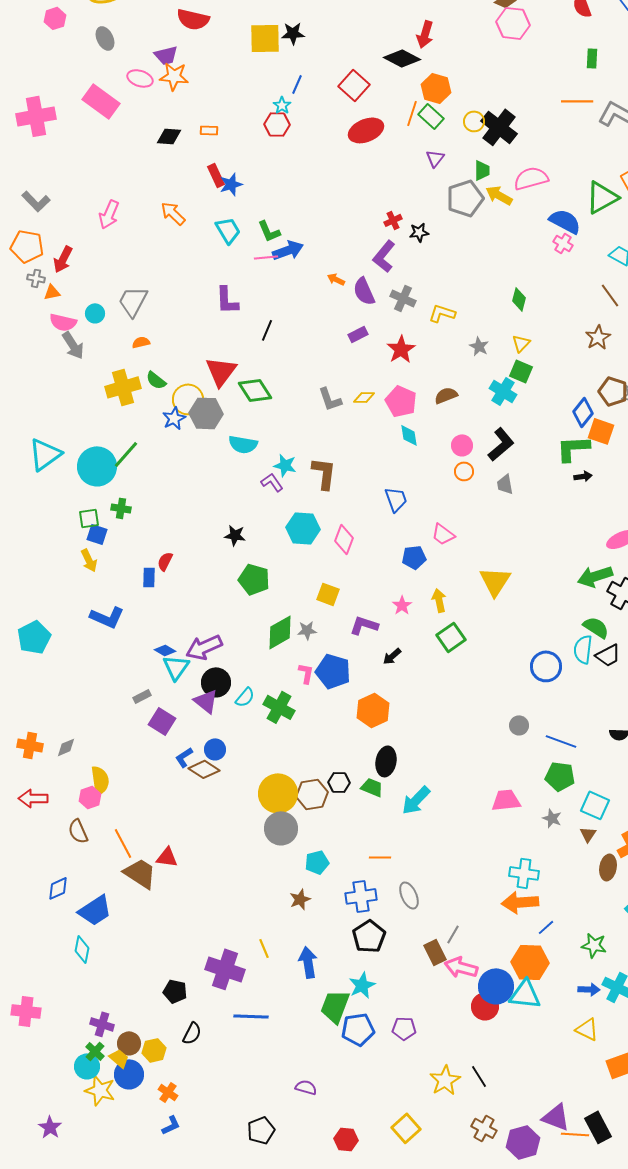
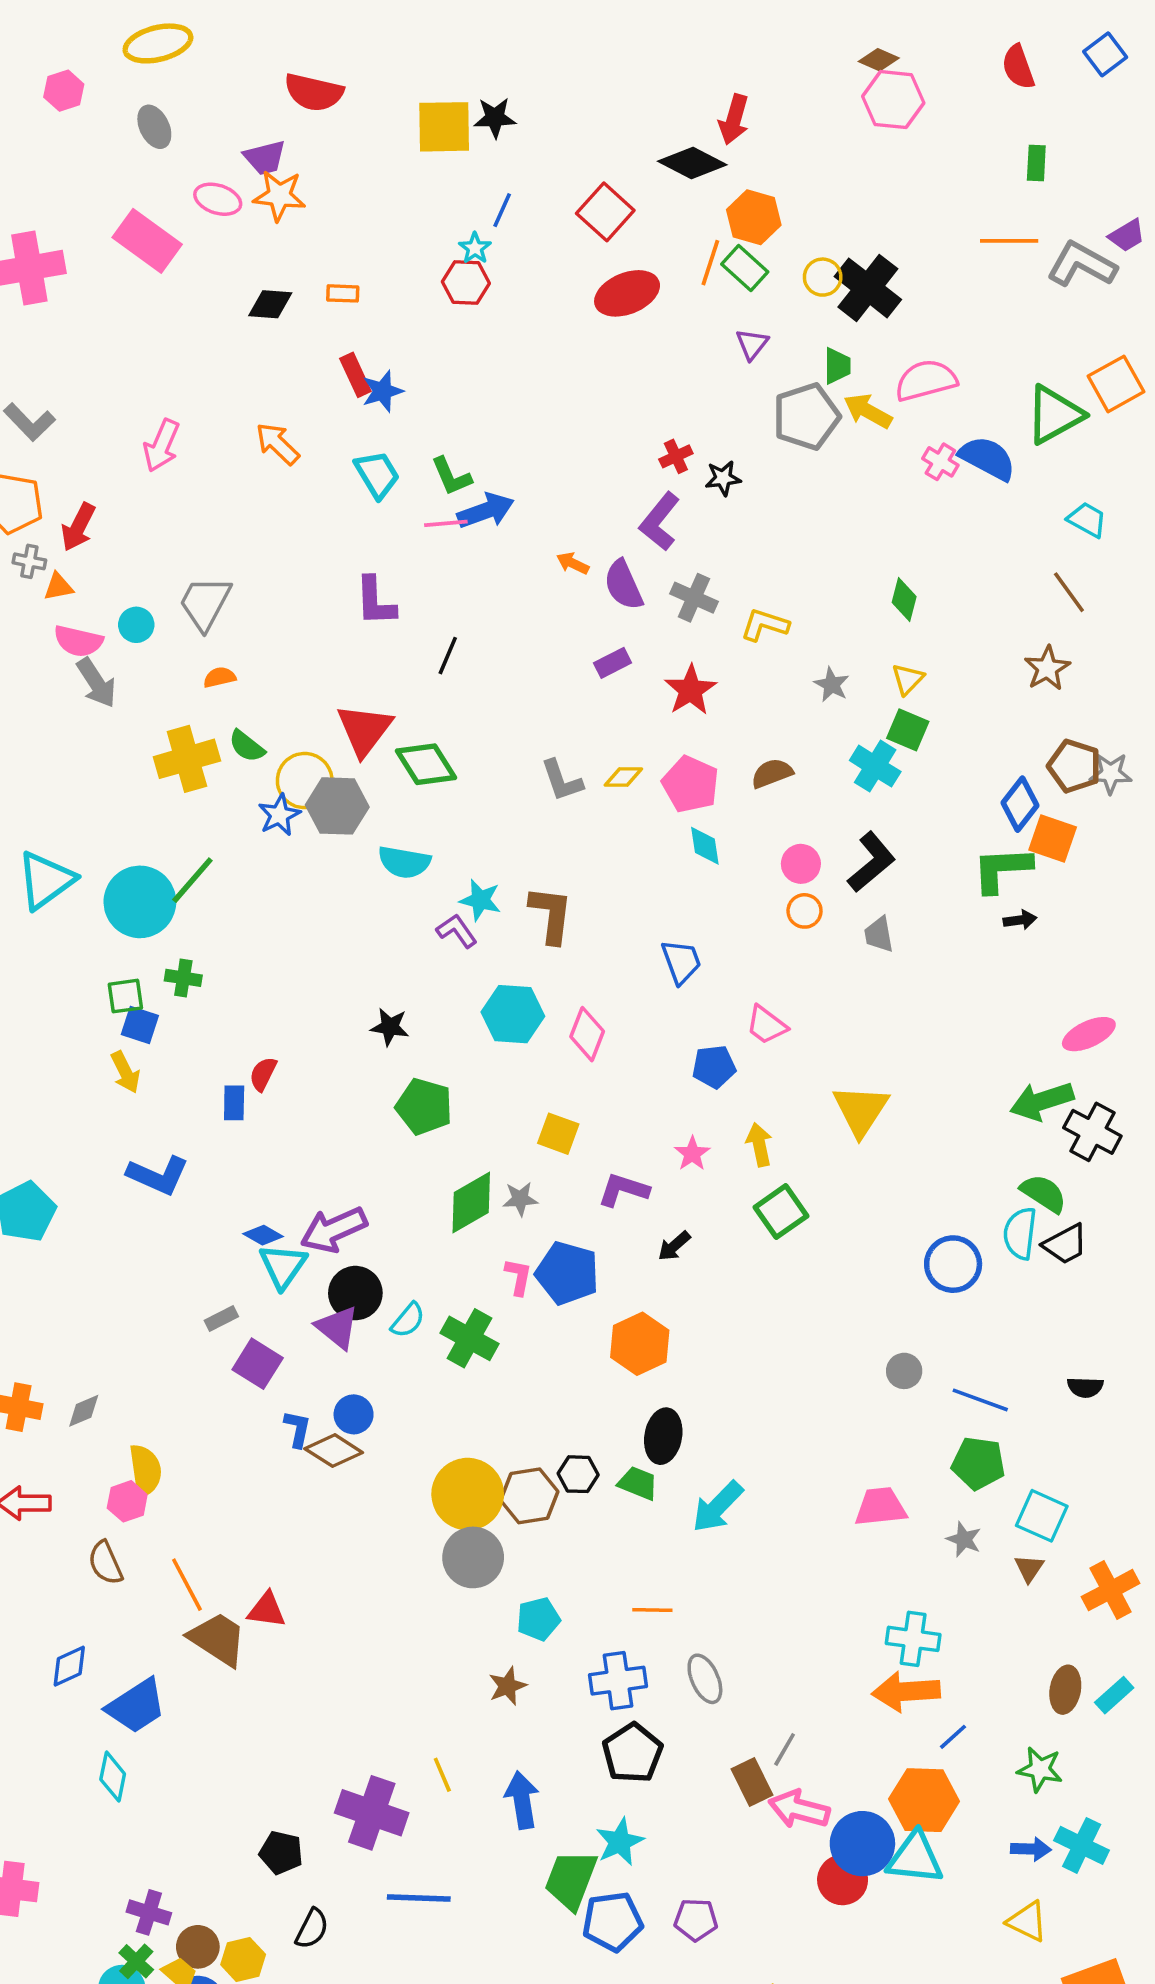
pink cross: (563, 243) -> (940, 462), moved
blue L-shape: (184, 757) -> (297, 1429), turned 135
brown ellipse: (608, 867) -> (1065, 1690), moved

